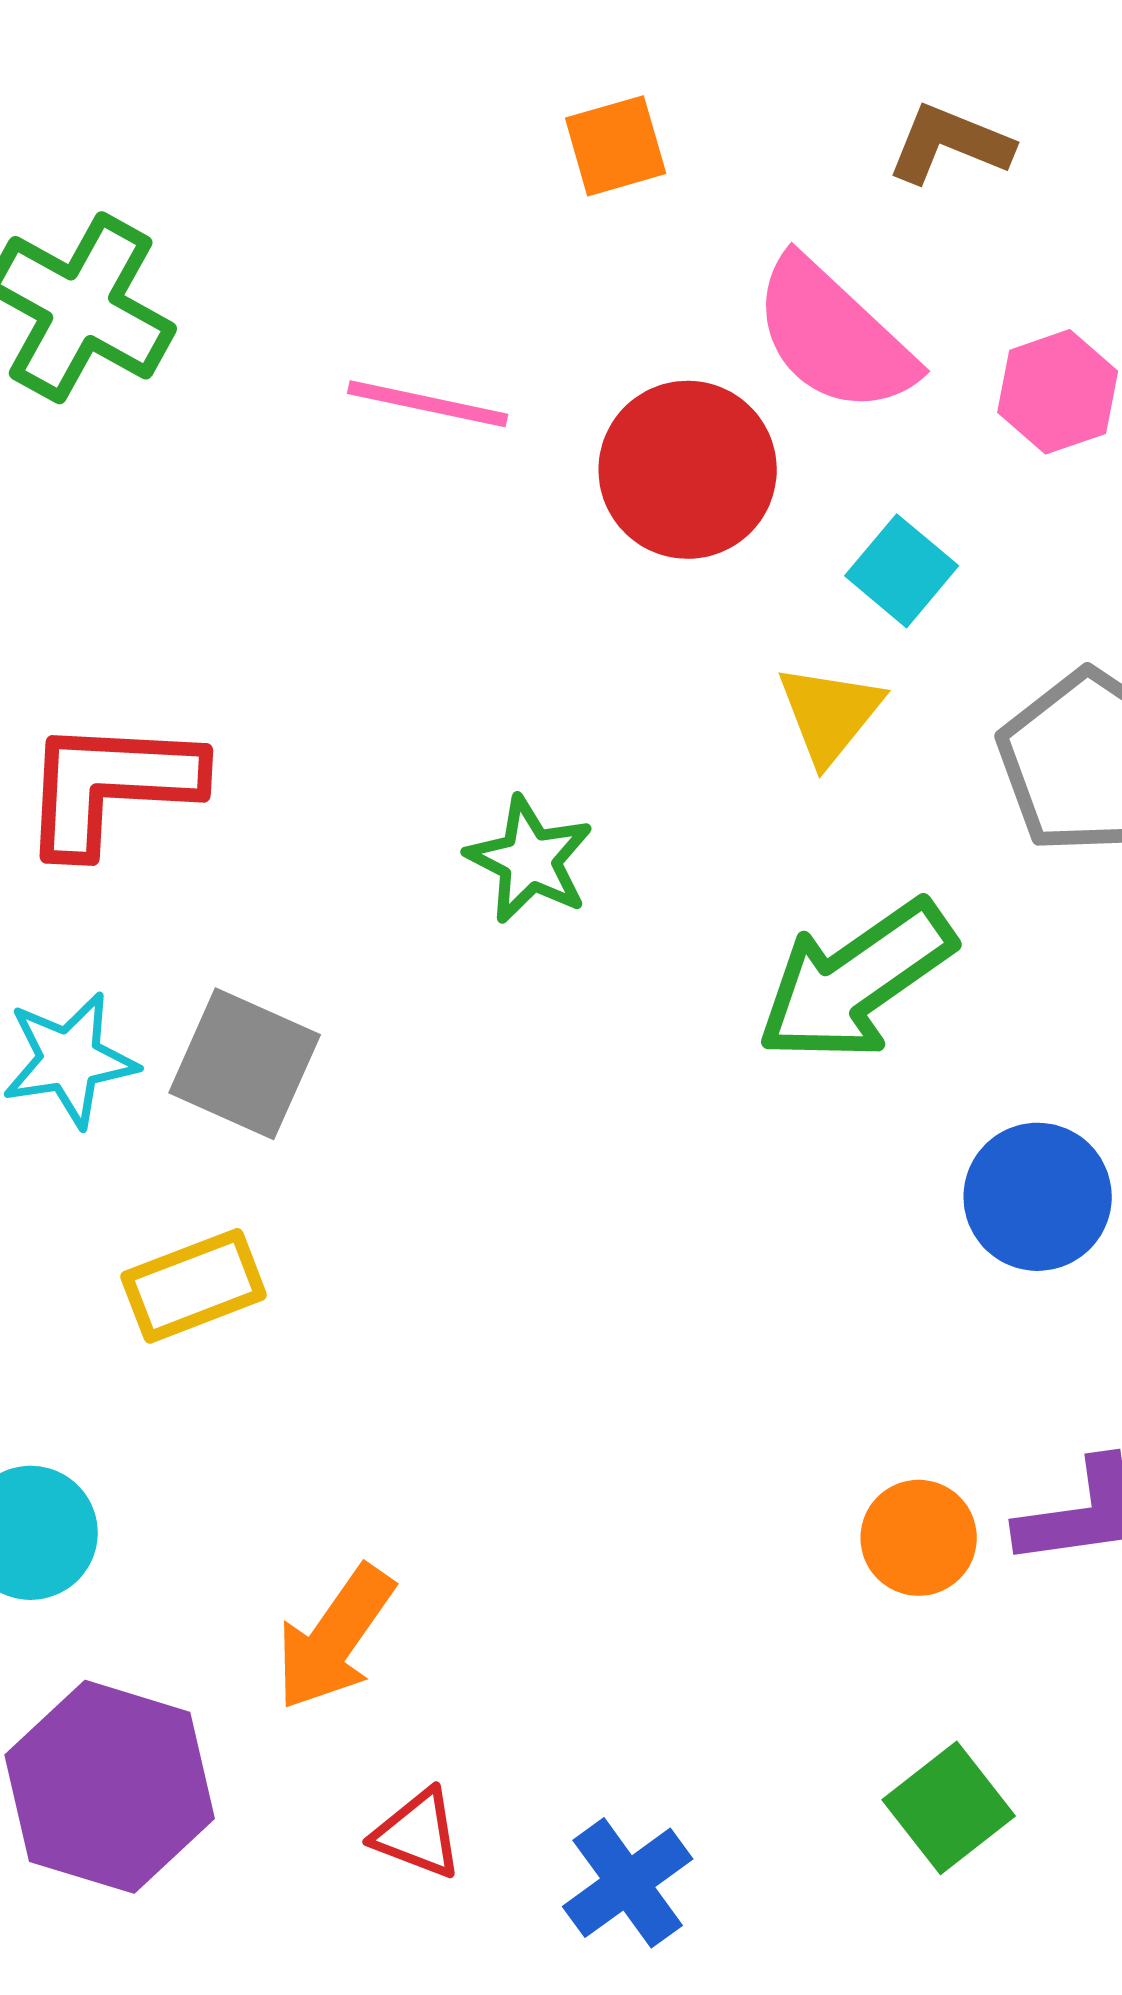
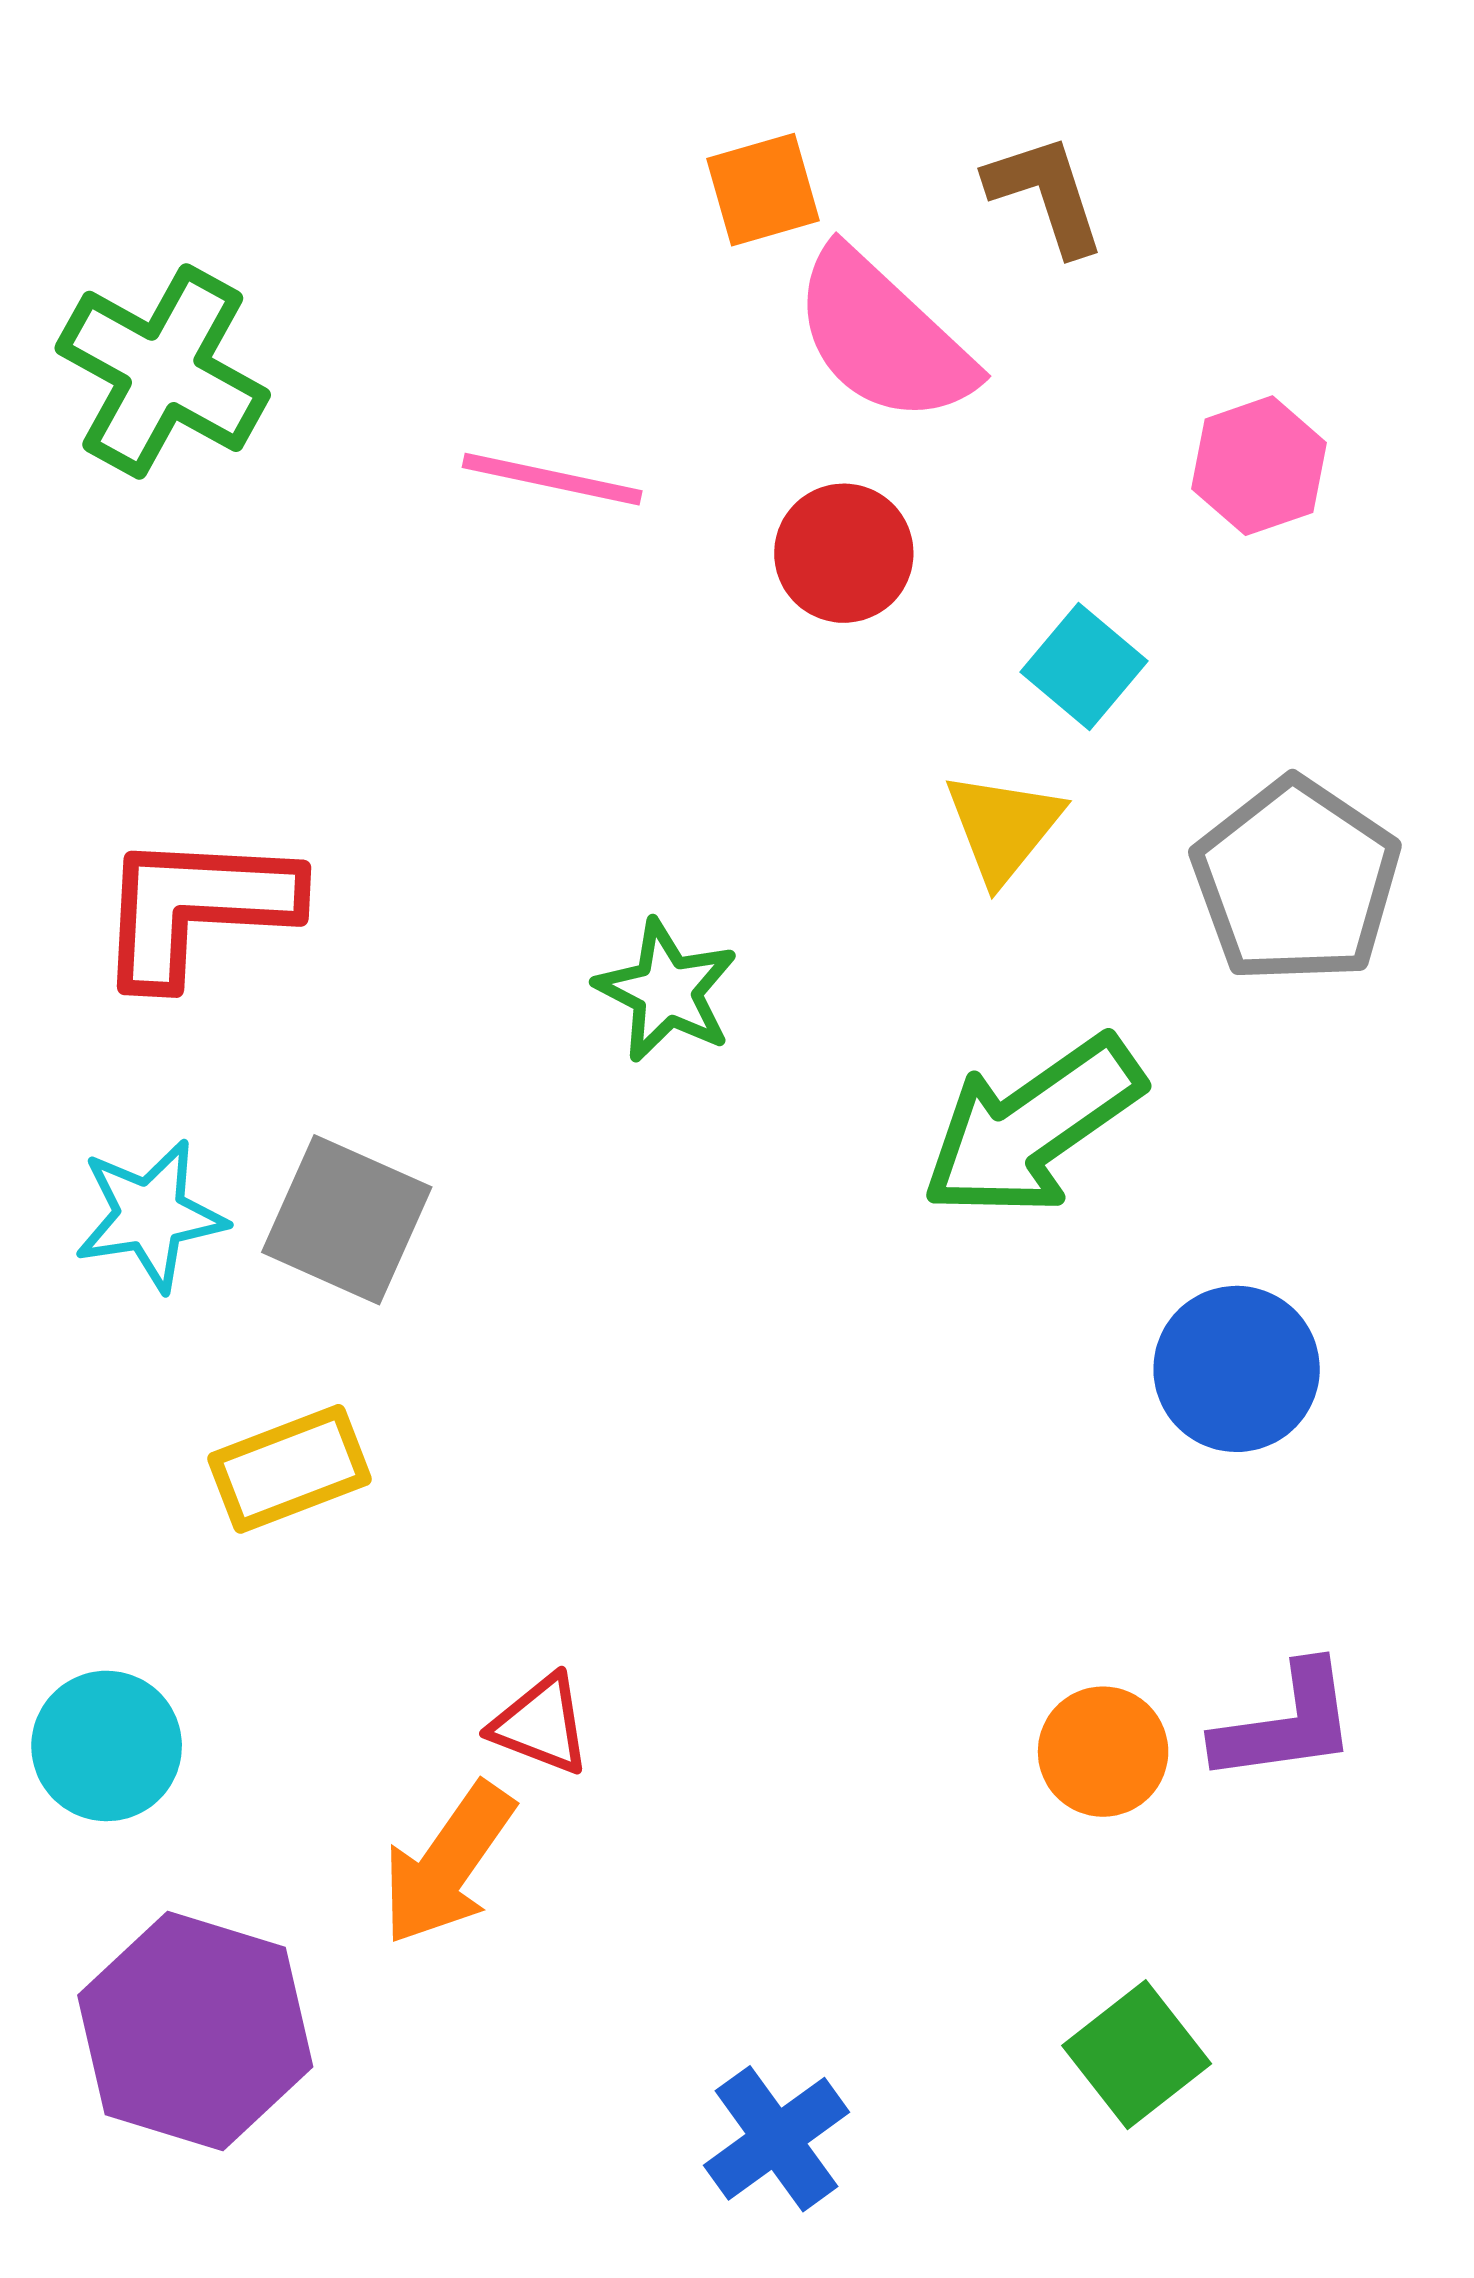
brown L-shape: (950, 144) -> (1046, 194), moved, turned 50
pink semicircle: (834, 336) -> (883, 337), moved
red circle: (688, 470) -> (844, 553), size x0.7
red triangle: (418, 1834) -> (541, 1725), moved

